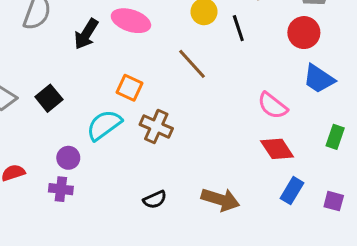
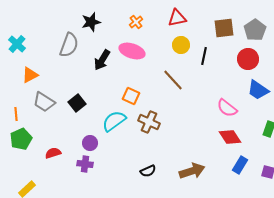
black line: (238, 28) -> (204, 56), turned 30
brown arrow: (220, 200) -> (192, 171), turned -35

